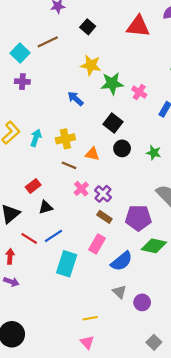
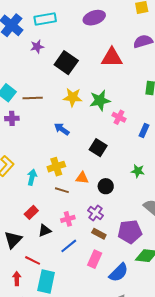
black square: (88, 27) -> (66, 63), size x1.6
brown line: (48, 42) -> (33, 98), moved, turned 30
green star: (112, 83) -> (100, 100), moved
cyan arrow: (36, 138) -> (32, 177), moved
black circle: (122, 148) -> (106, 186), moved
pink cross: (81, 189) -> (68, 219), moved, turned 32
blue line: (53, 236) -> (69, 246), moved
cyan rectangle: (67, 264) -> (46, 282), moved

